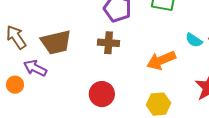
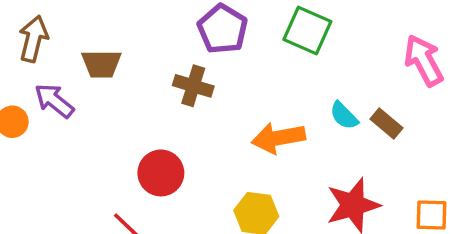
brown arrow: (16, 37) -> (33, 39), turned 35
brown trapezoid: (56, 42) -> (101, 64), size x0.7

